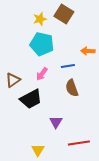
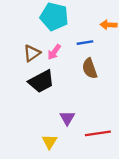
brown triangle: (13, 80) -> (32, 53), moved
purple triangle: (56, 122) -> (67, 118), moved

